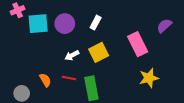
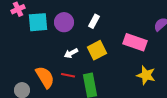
pink rectangle: (138, 44) -> (135, 42), turned -45
yellow star: (149, 78) -> (146, 75), turned 30
orange semicircle: (45, 80) -> (45, 77), size x1.6

